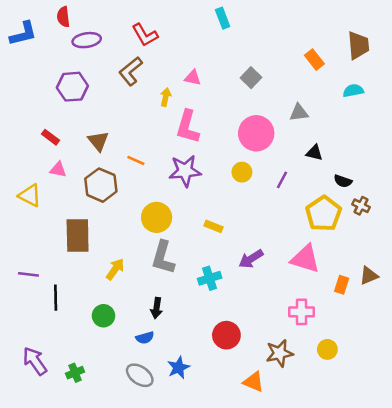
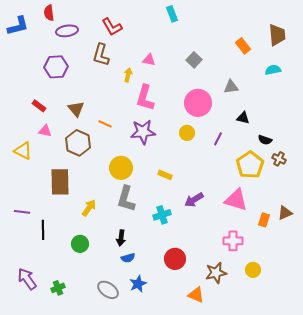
brown L-shape: (131, 71) -> (101, 55), turned -35
blue semicircle: (145, 338) -> (128, 258), moved

